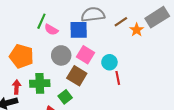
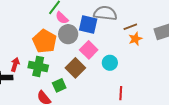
orange star: (137, 30) -> (135, 39), moved
gray circle: (61, 55) -> (68, 34), moved
orange pentagon: (22, 56) -> (45, 41), moved
red line: (118, 78) -> (121, 93), moved

